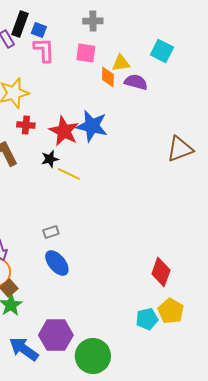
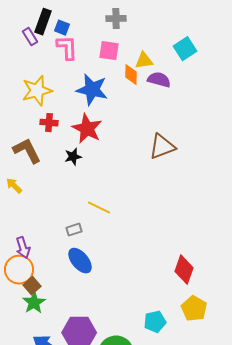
cyan square: (162, 51) -> (185, 49), turned 30
blue star: (92, 126) -> (92, 90), moved
brown triangle: (180, 149) -> (162, 147), moved
yellow line: (69, 174) -> (99, 208), moved
cyan pentagon: (147, 319) -> (155, 322), moved

